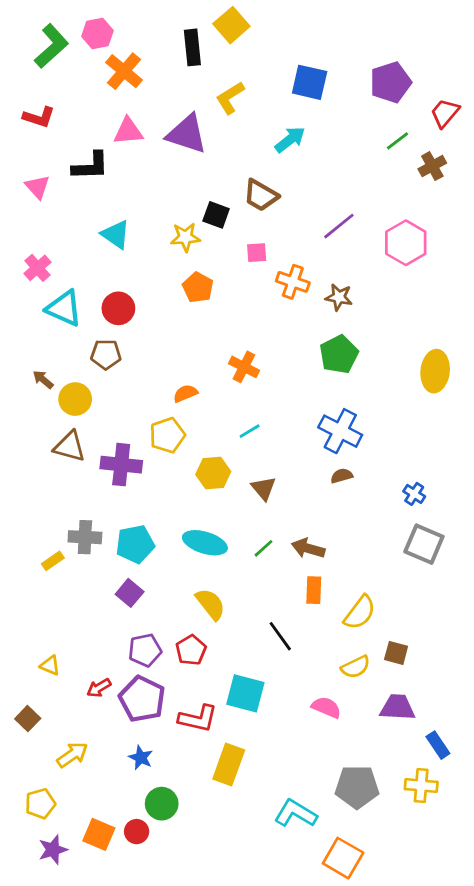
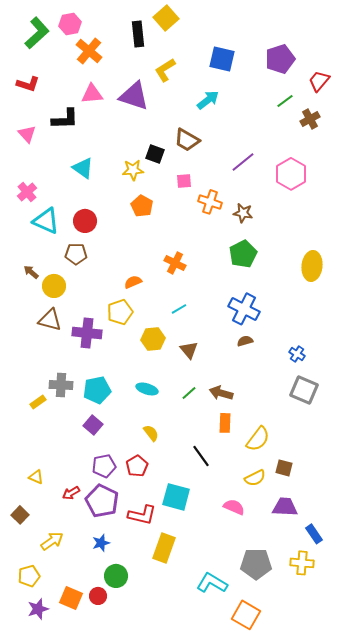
cyan ellipse: (205, 543) -> (147, 389), size x0.7
yellow semicircle: (210, 604) -> (151, 433), size x0.7
blue star: (141, 758) -> (101, 543), turned 30

